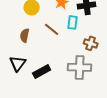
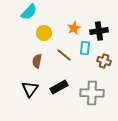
brown cross: (91, 43) -> (104, 61), moved
black rectangle: (42, 71) -> (59, 87), moved

